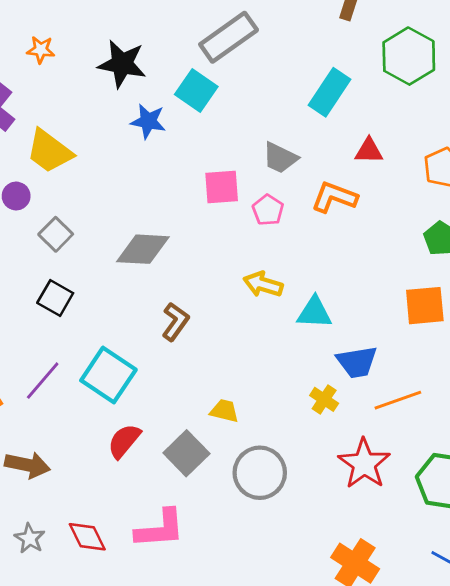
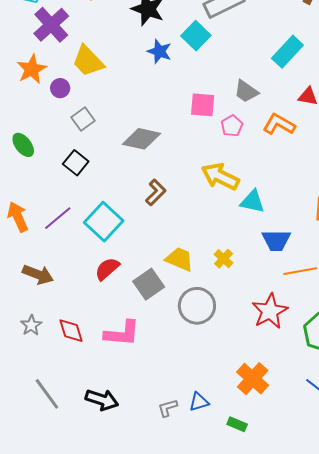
yellow arrow: (263, 284) -> (220, 176), size x1.4
yellow cross: (324, 399) -> (224, 259), moved
yellow trapezoid: (224, 411) -> (180, 259), size x1.4

